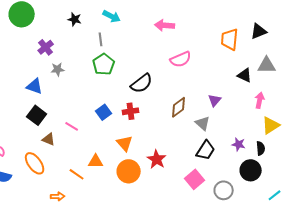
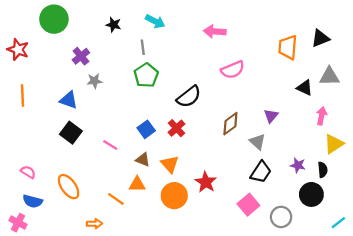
red cross: (131, 111) -> (176, 128), turned -35
brown triangle: (49, 139) -> (143, 160), moved

